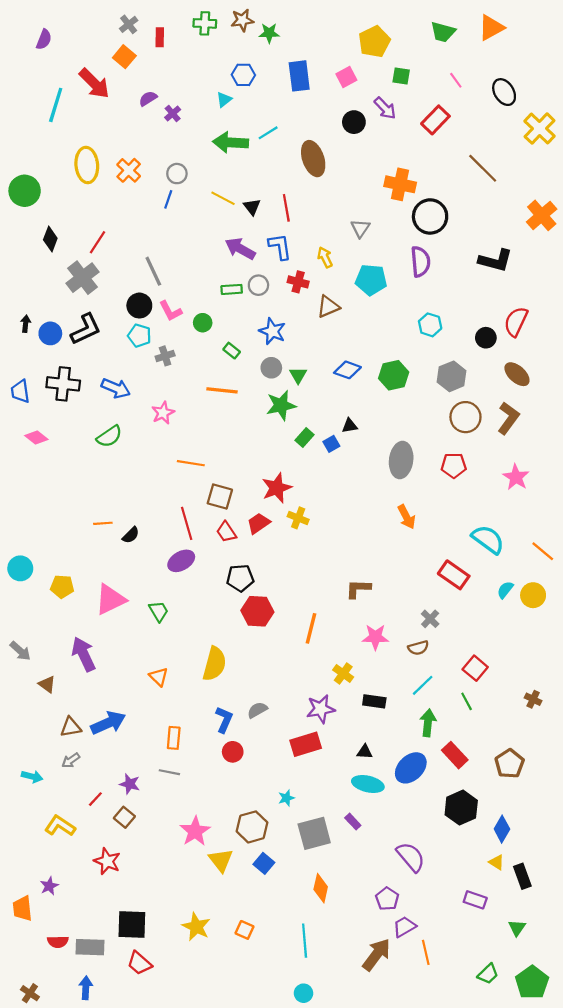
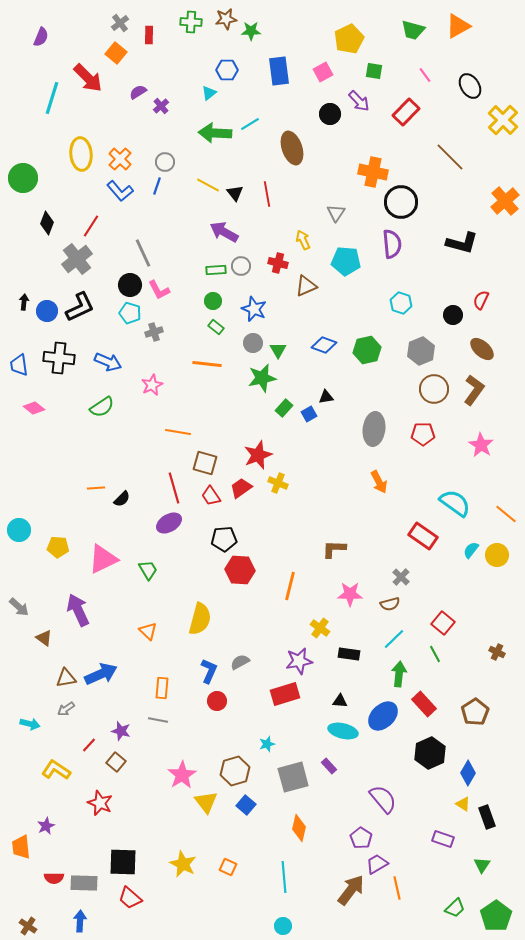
blue L-shape: (280, 247) -> (120, 191), moved, turned 148
red semicircle: (516, 322) -> (481, 300), size x0.7
green circle: (203, 323) -> (213, 301), moved

